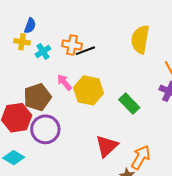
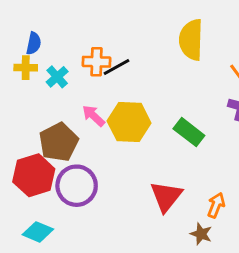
orange arrow: (141, 157) -> (216, 205), size x0.7

